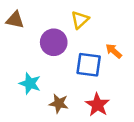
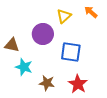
brown triangle: (15, 20) -> (12, 45), moved
orange arrow: (114, 51) -> (91, 12), moved

